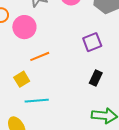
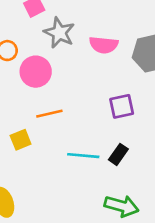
cyan line: (37, 101) -> (83, 156), moved

